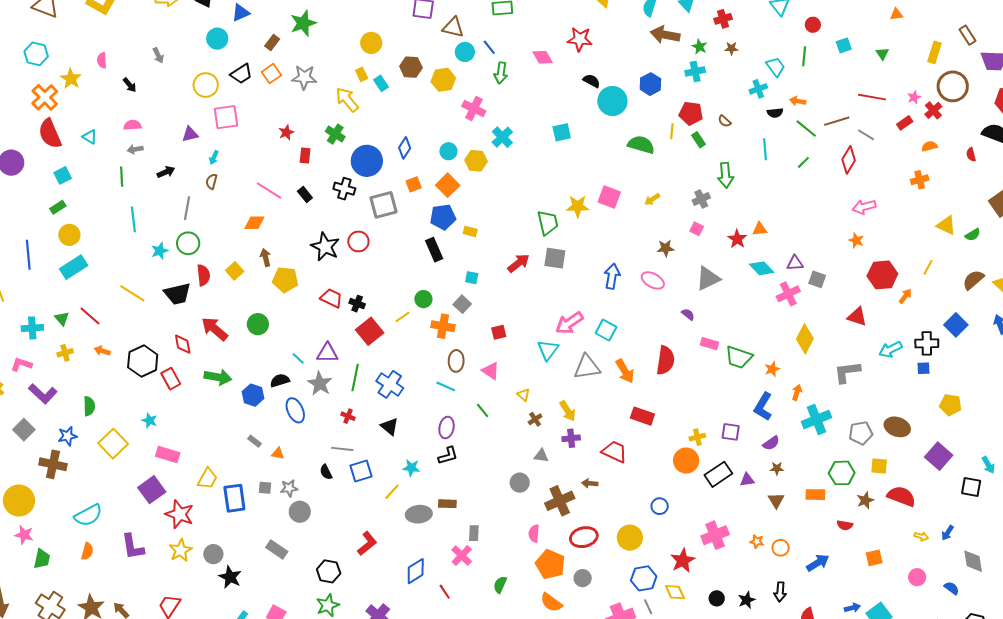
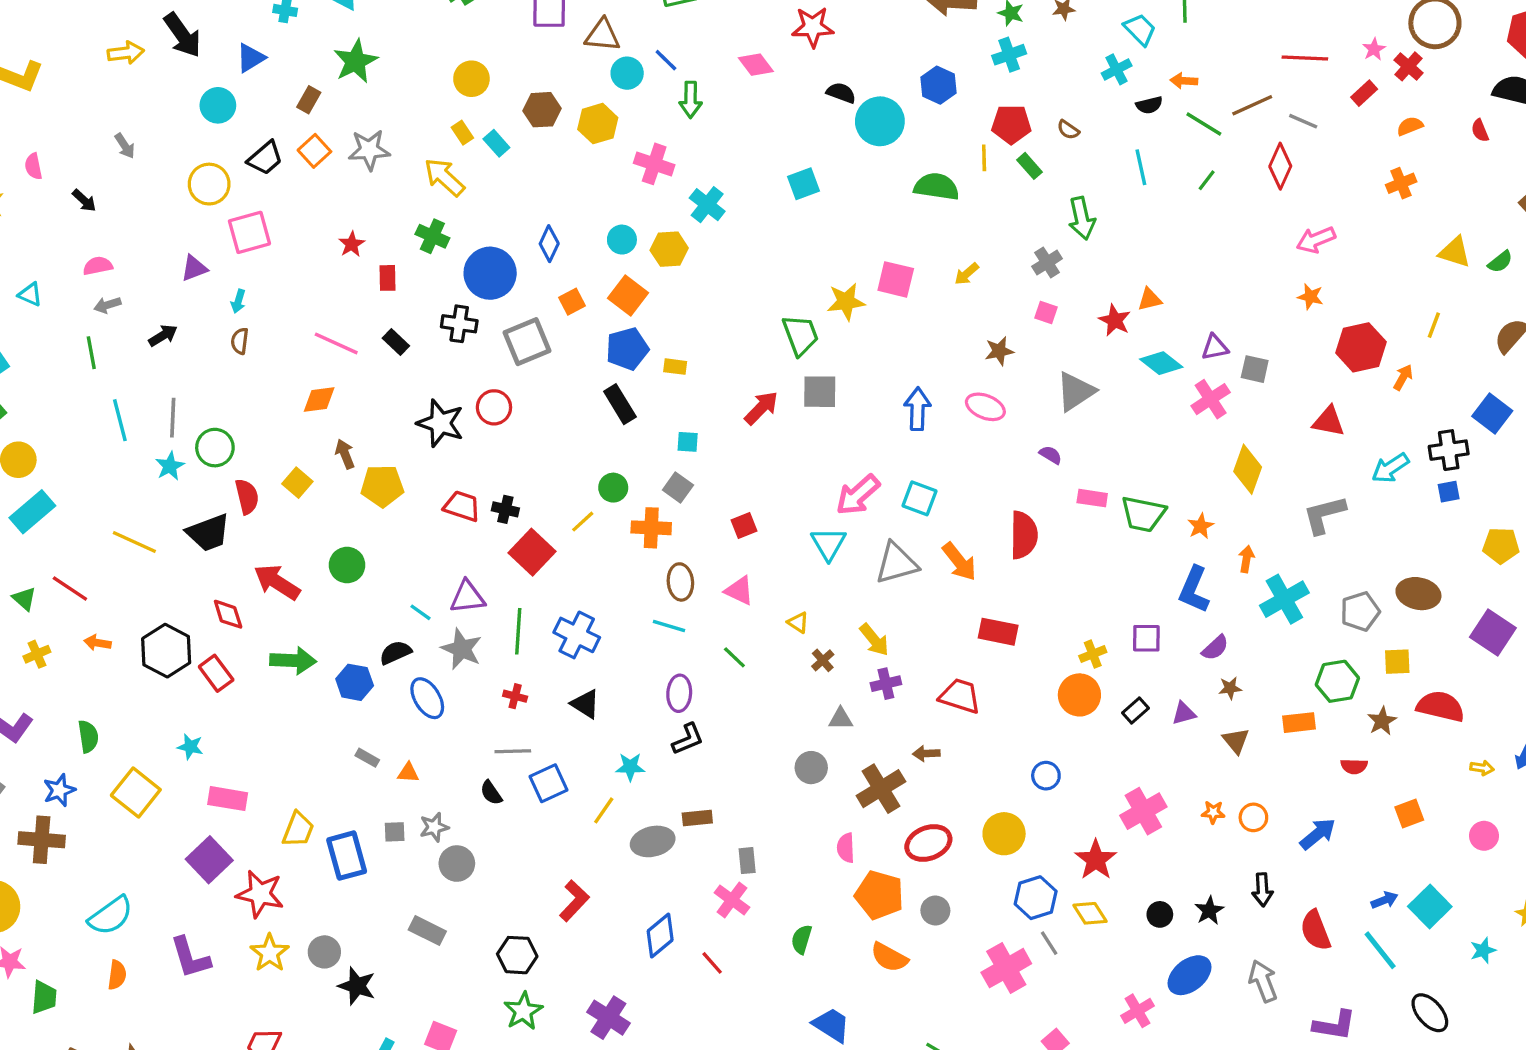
gray line: (187, 208) -> (173, 418), moved
black rectangle: (718, 474) -> (1135, 710), size x0.6

